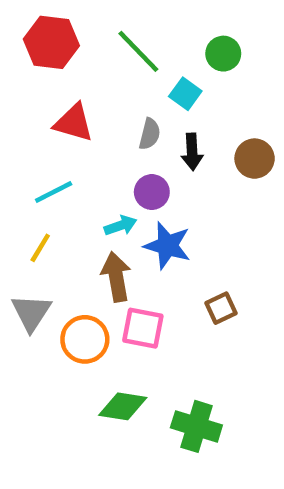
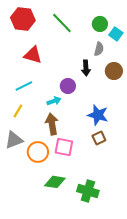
cyan square: (185, 94) -> (116, 34), moved
gray semicircle: (150, 134) -> (99, 49), moved
blue star: (167, 246) -> (98, 115), moved
gray triangle: (31, 313) -> (14, 140), turned 36

